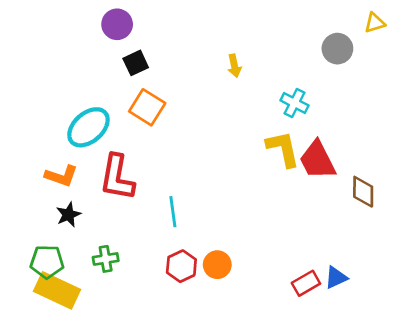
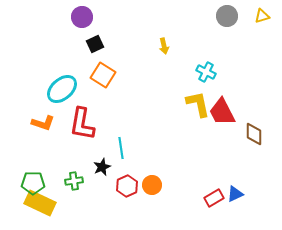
gray circle: (337, 49) -> (227, 16), moved
black star: (68, 215) -> (102, 167), moved

